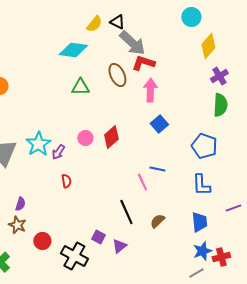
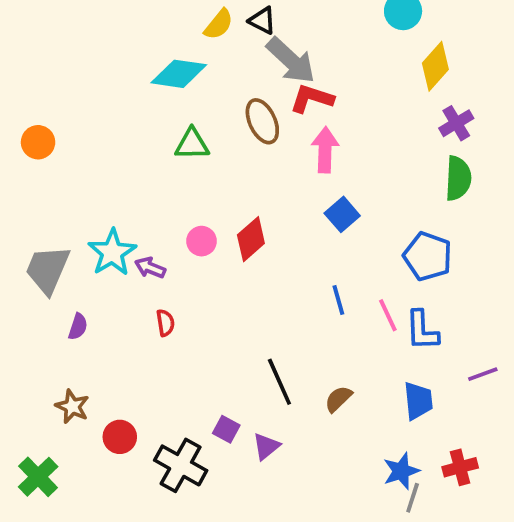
purple arrow: (58, 152) -> (150, 268), turned 77
blue line: (157, 169) -> (338, 300), turned 63
pink line: (142, 182) -> (388, 315), moved
purple semicircle: (20, 204) -> (78, 327), moved
blue star: (202, 251) -> (401, 471), moved
gray line: (196, 273) -> (413, 498), turned -42

